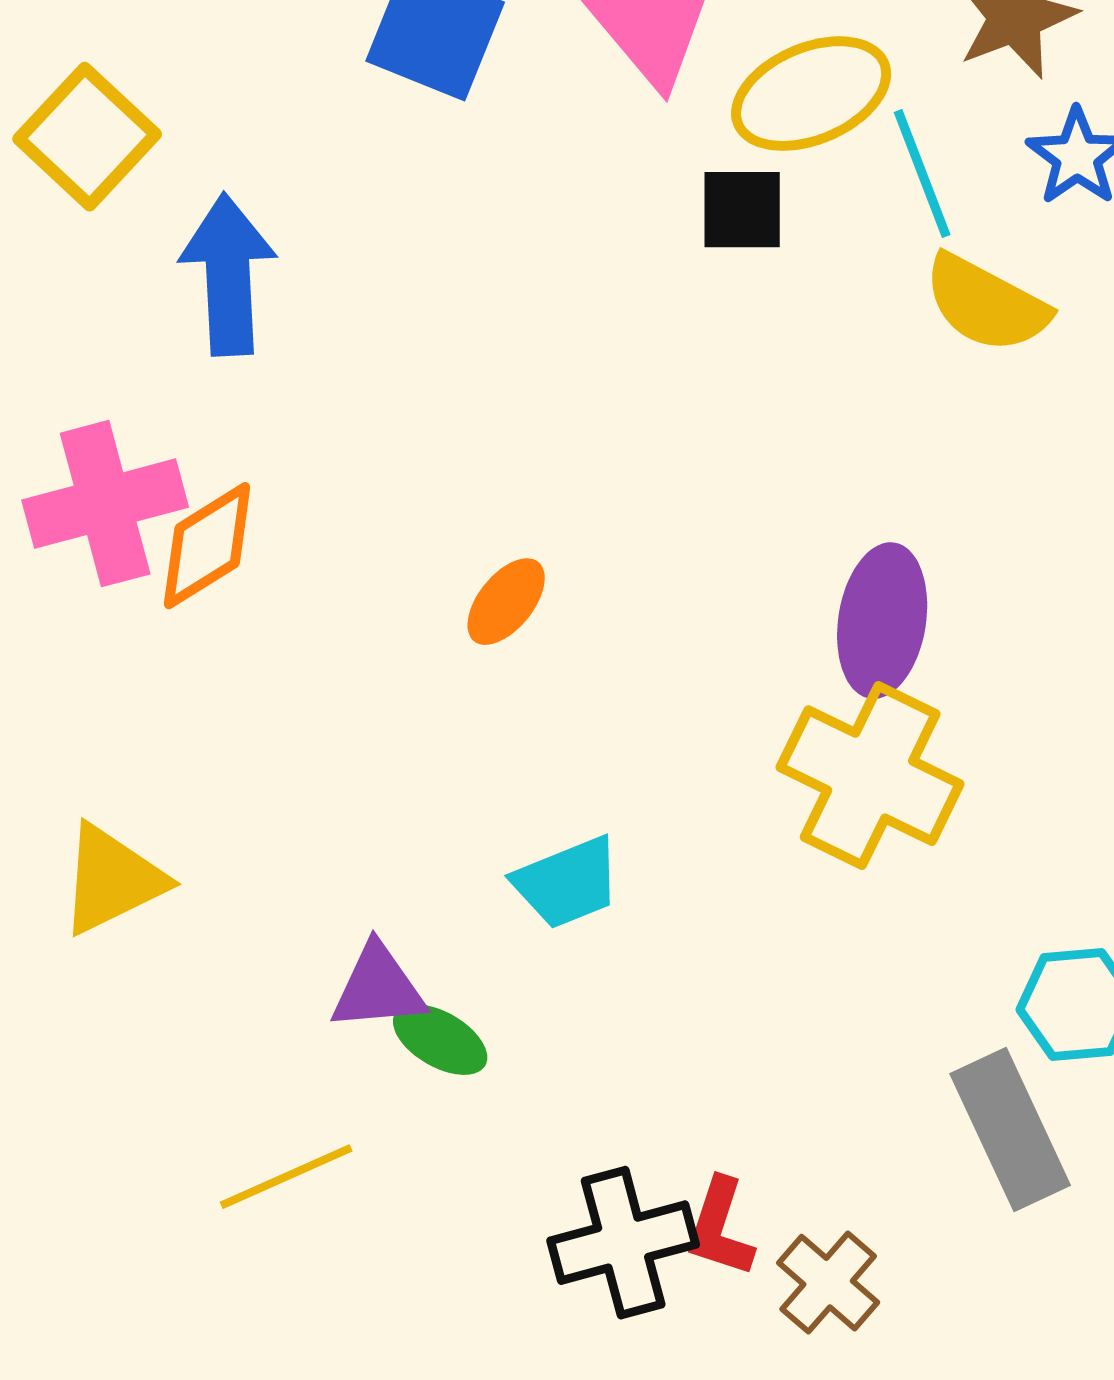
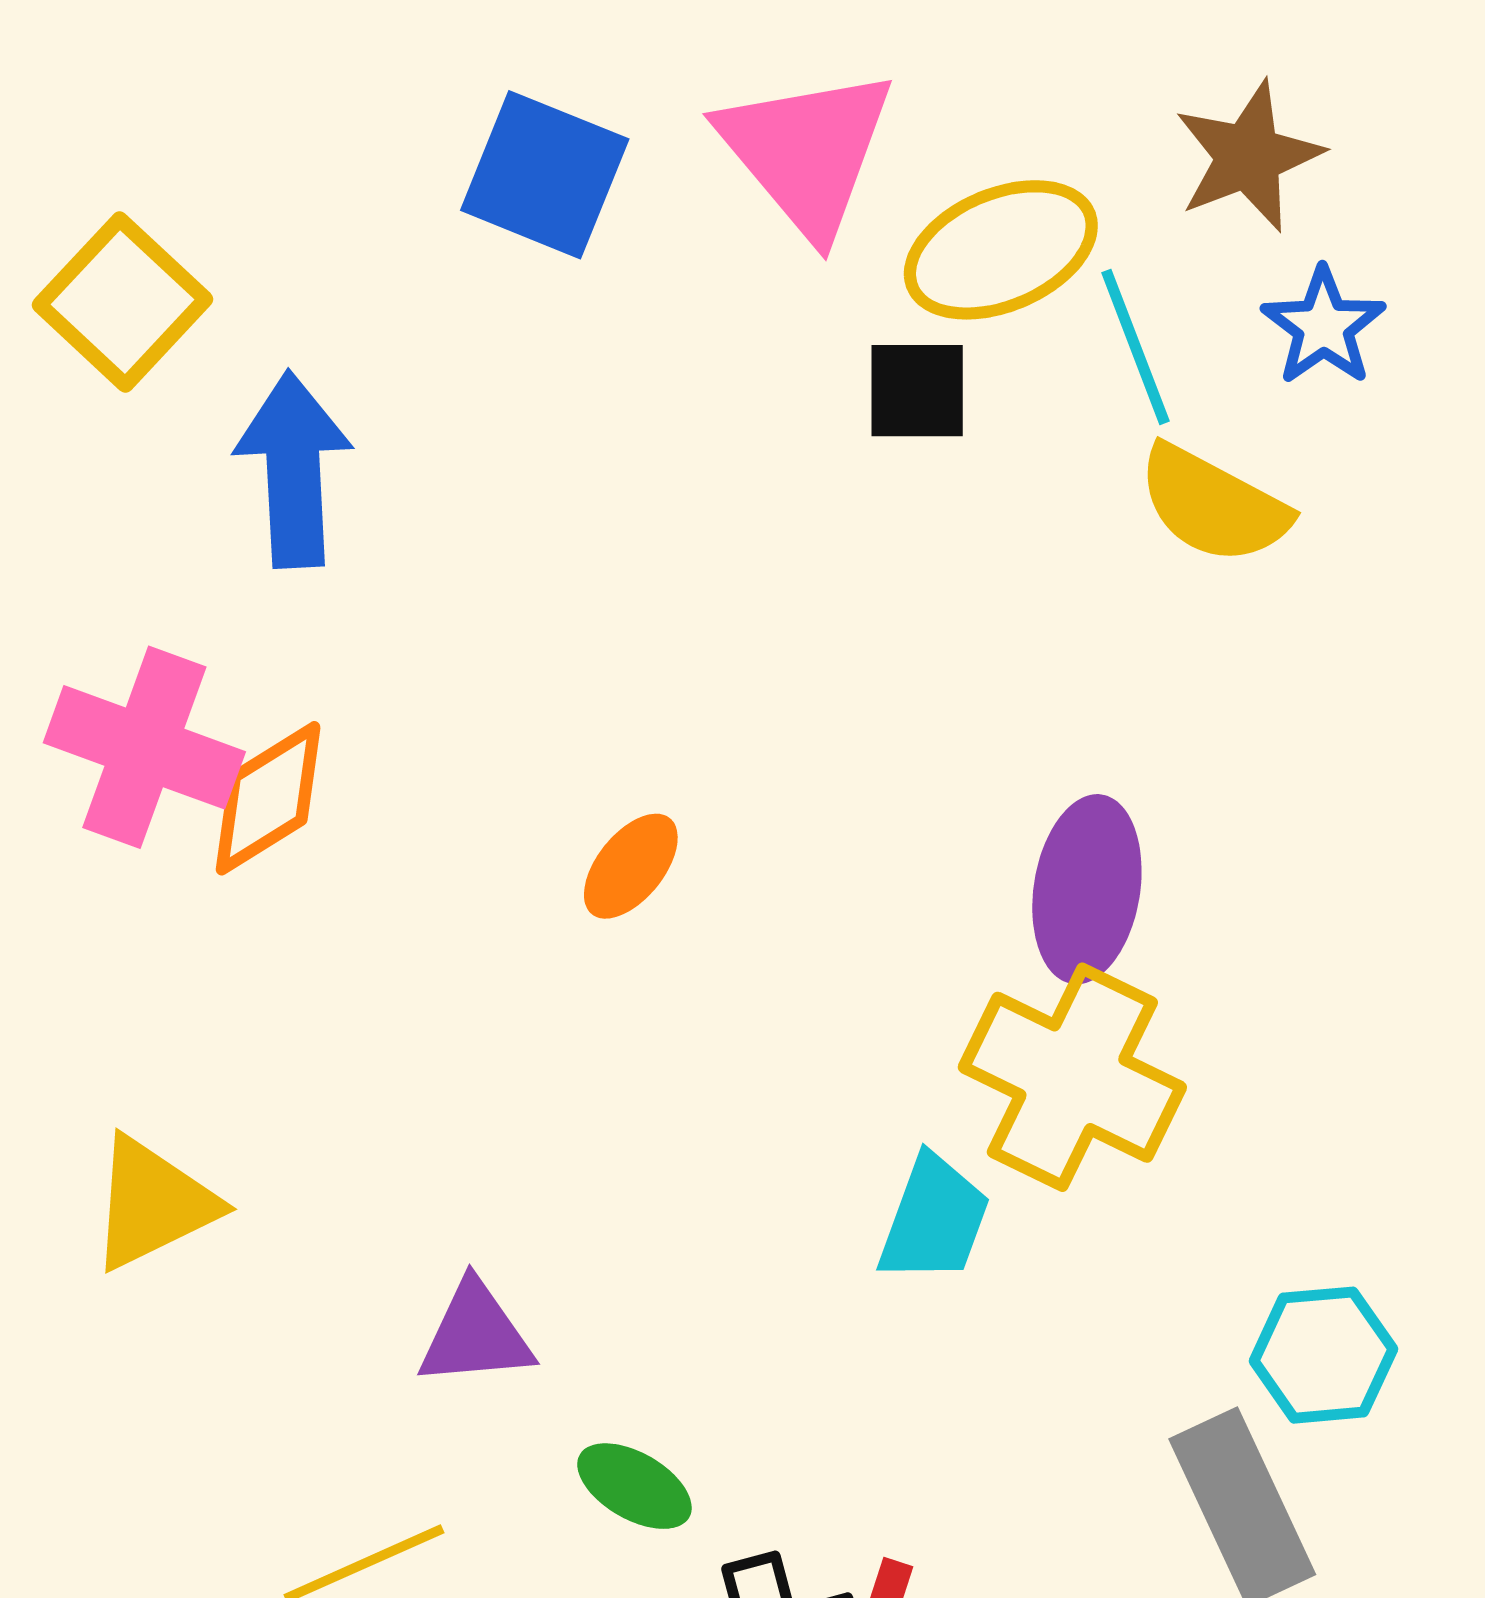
pink cross: (105, 504) -> (144, 747), turned 35
cyan trapezoid: (567, 883) -> (934, 1219), moved, turned -48
green ellipse: (440, 1040) -> (634, 1486), moved

